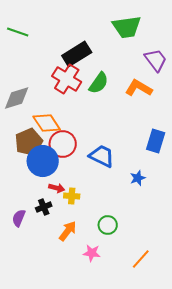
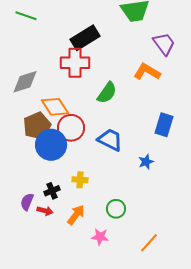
red cross: (67, 79) -> (75, 63), turned -32
green semicircle: (99, 83) -> (107, 93), moved
red arrow: (57, 188) -> (45, 211), moved

